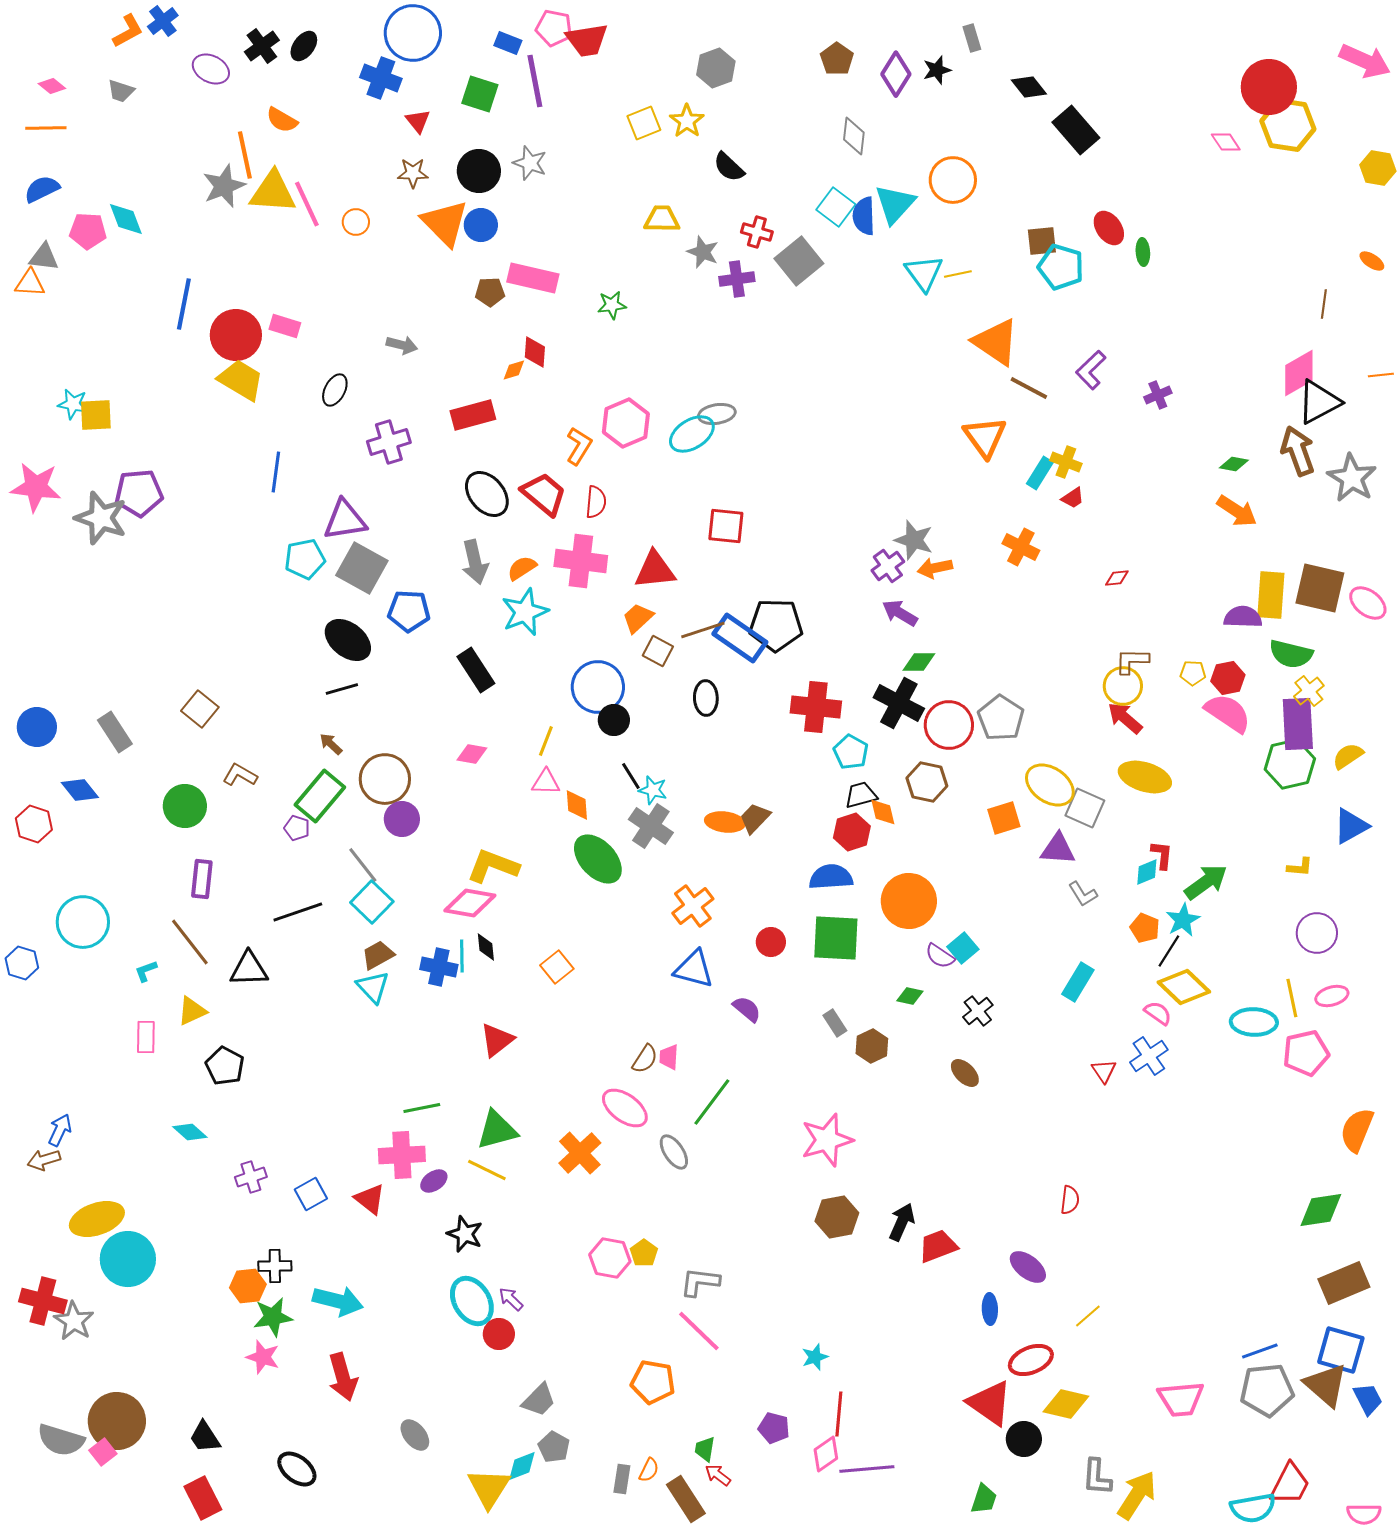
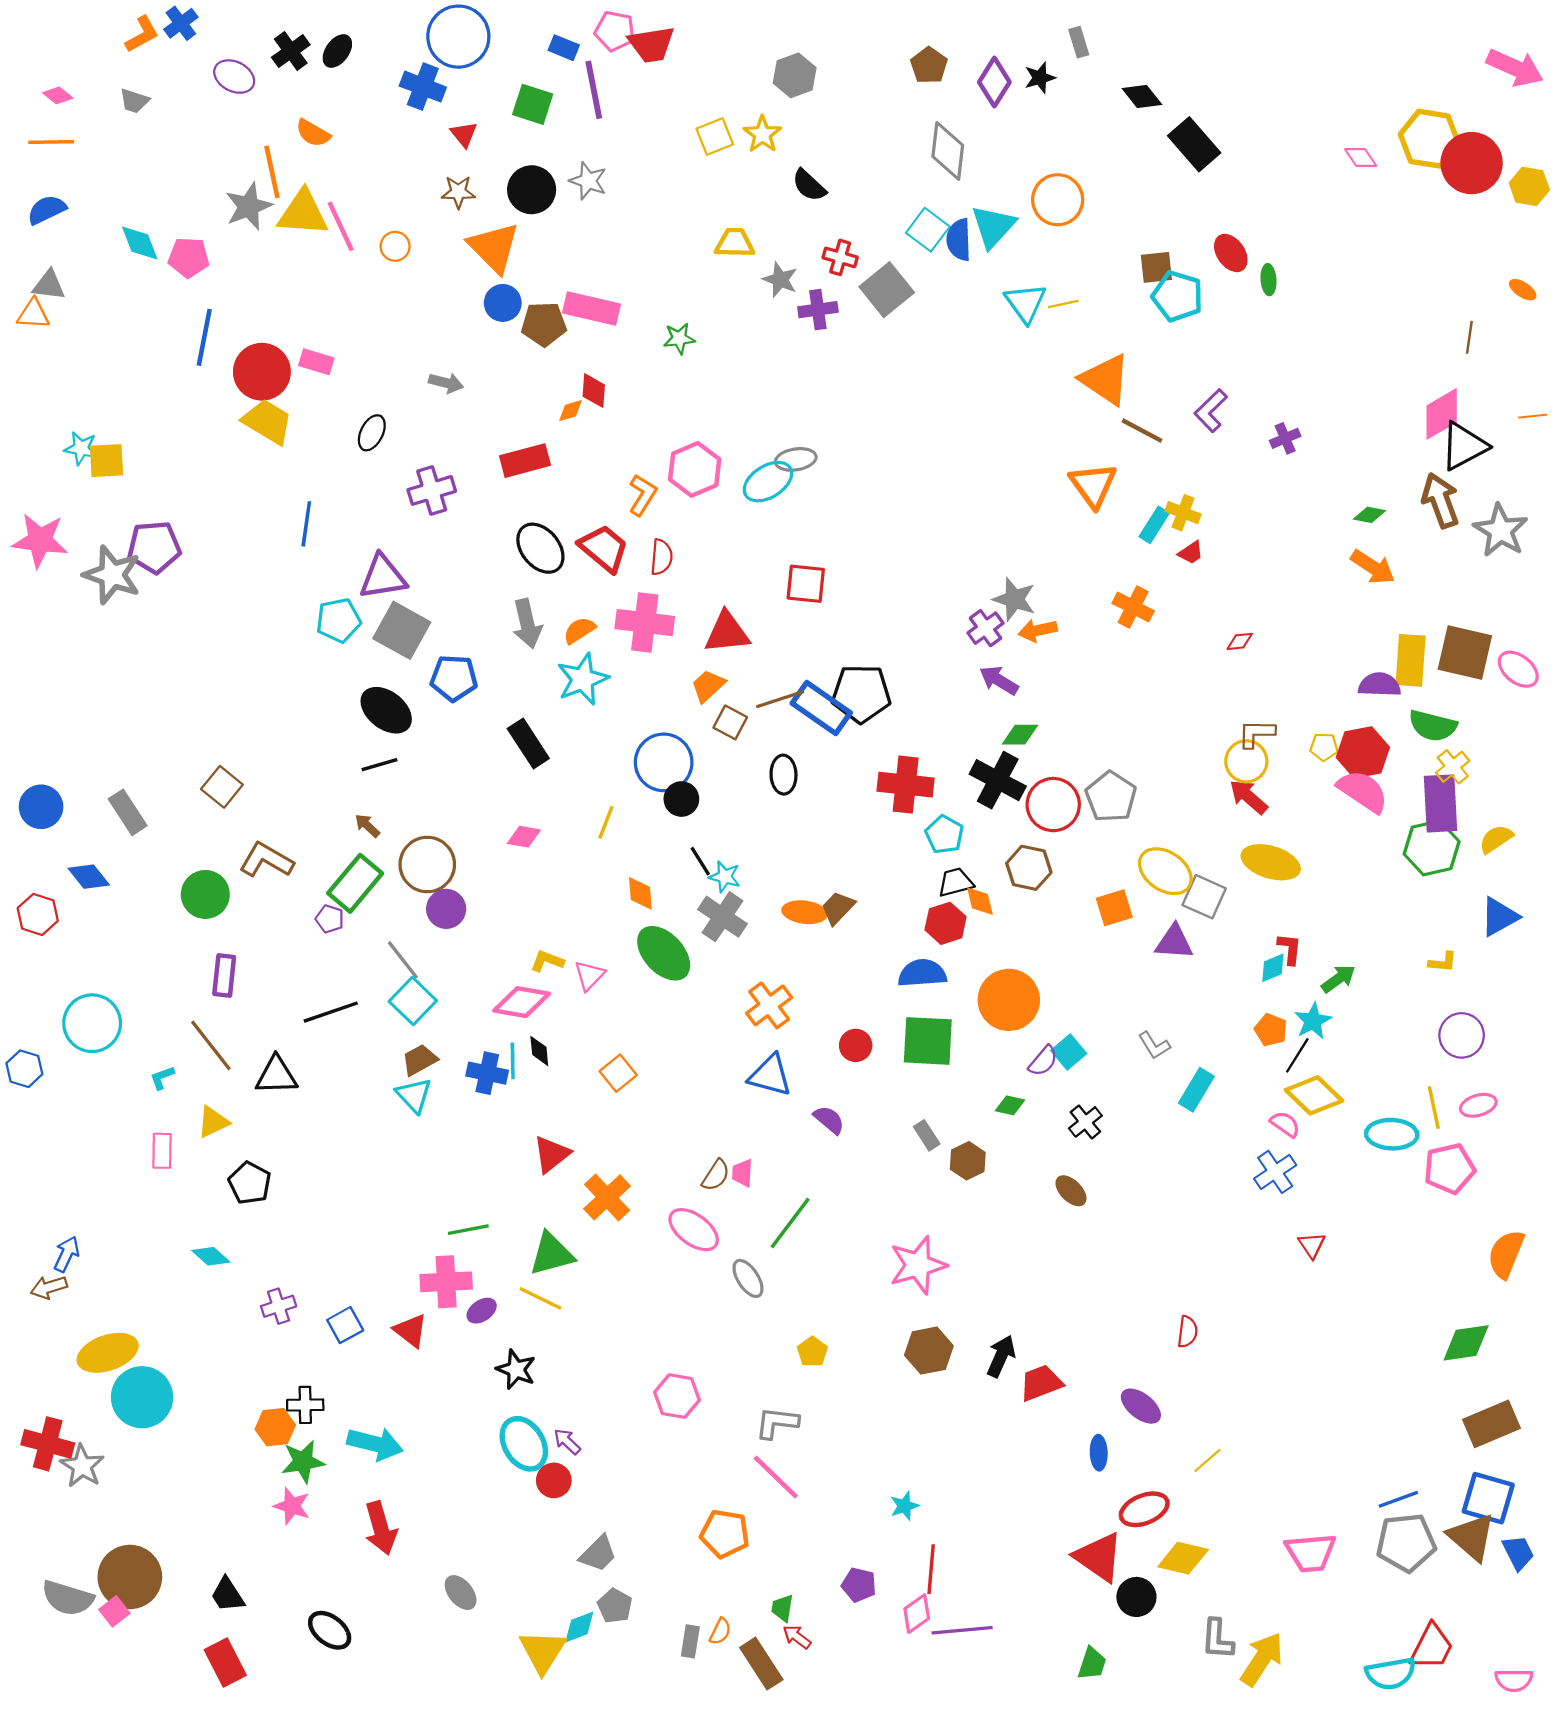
red circle: (1269, 87) -> (1472, 163), moved
gray diamond: (854, 136) -> (948, 151), size x1.4
blue circle: (481, 225) -> (503, 303), moved
pink pentagon: (88, 231) -> (189, 257), moved
brown pentagon: (490, 292) -> (544, 324), size x1.4
red hexagon: (1228, 678) -> (1363, 752), size x1.4
brown L-shape: (240, 775) -> (266, 860), size x1.4
pink triangle: (546, 782) -> (589, 975), moved, turned -48
yellow L-shape: (493, 866) -> (547, 961), size x0.6
green arrow: (1206, 882) -> (1338, 979), size x0.7
gray L-shape: (1083, 894) -> (1154, 1045), moved
purple semicircle: (940, 956) -> (1043, 1061), turned -84
red triangle: (1104, 1071) -> (1312, 1245), moved
orange cross: (580, 1153) -> (607, 1197), moved
yellow pentagon: (644, 1253) -> (812, 1352), moved

